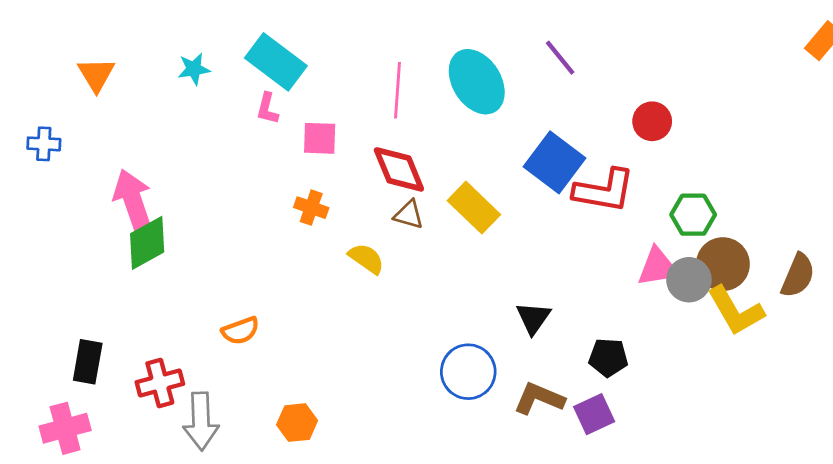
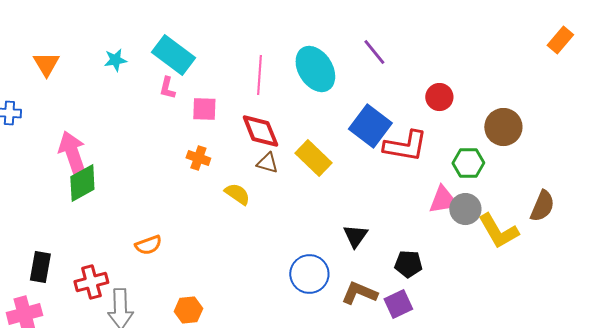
brown circle: (723, 264) -> (503, 127), moved

